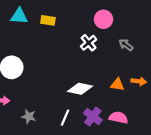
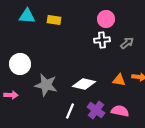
white cross: (89, 43) -> (102, 40), moved, turned 35
gray arrow: (126, 45) -> (127, 43), turned 104
gray star: (29, 116) -> (46, 85), moved, size x1.6

